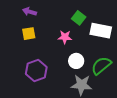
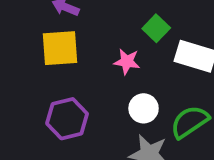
yellow square: (29, 34) -> (60, 48), size x1.5

